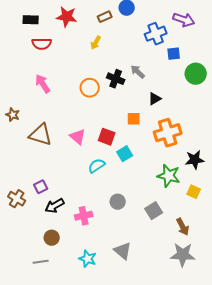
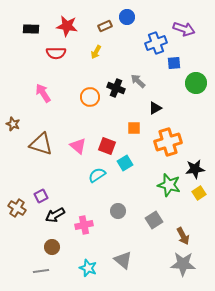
red semicircle: (42, 44) -> (56, 53), moved
yellow square: (194, 192) -> (199, 193), moved, turned 32

